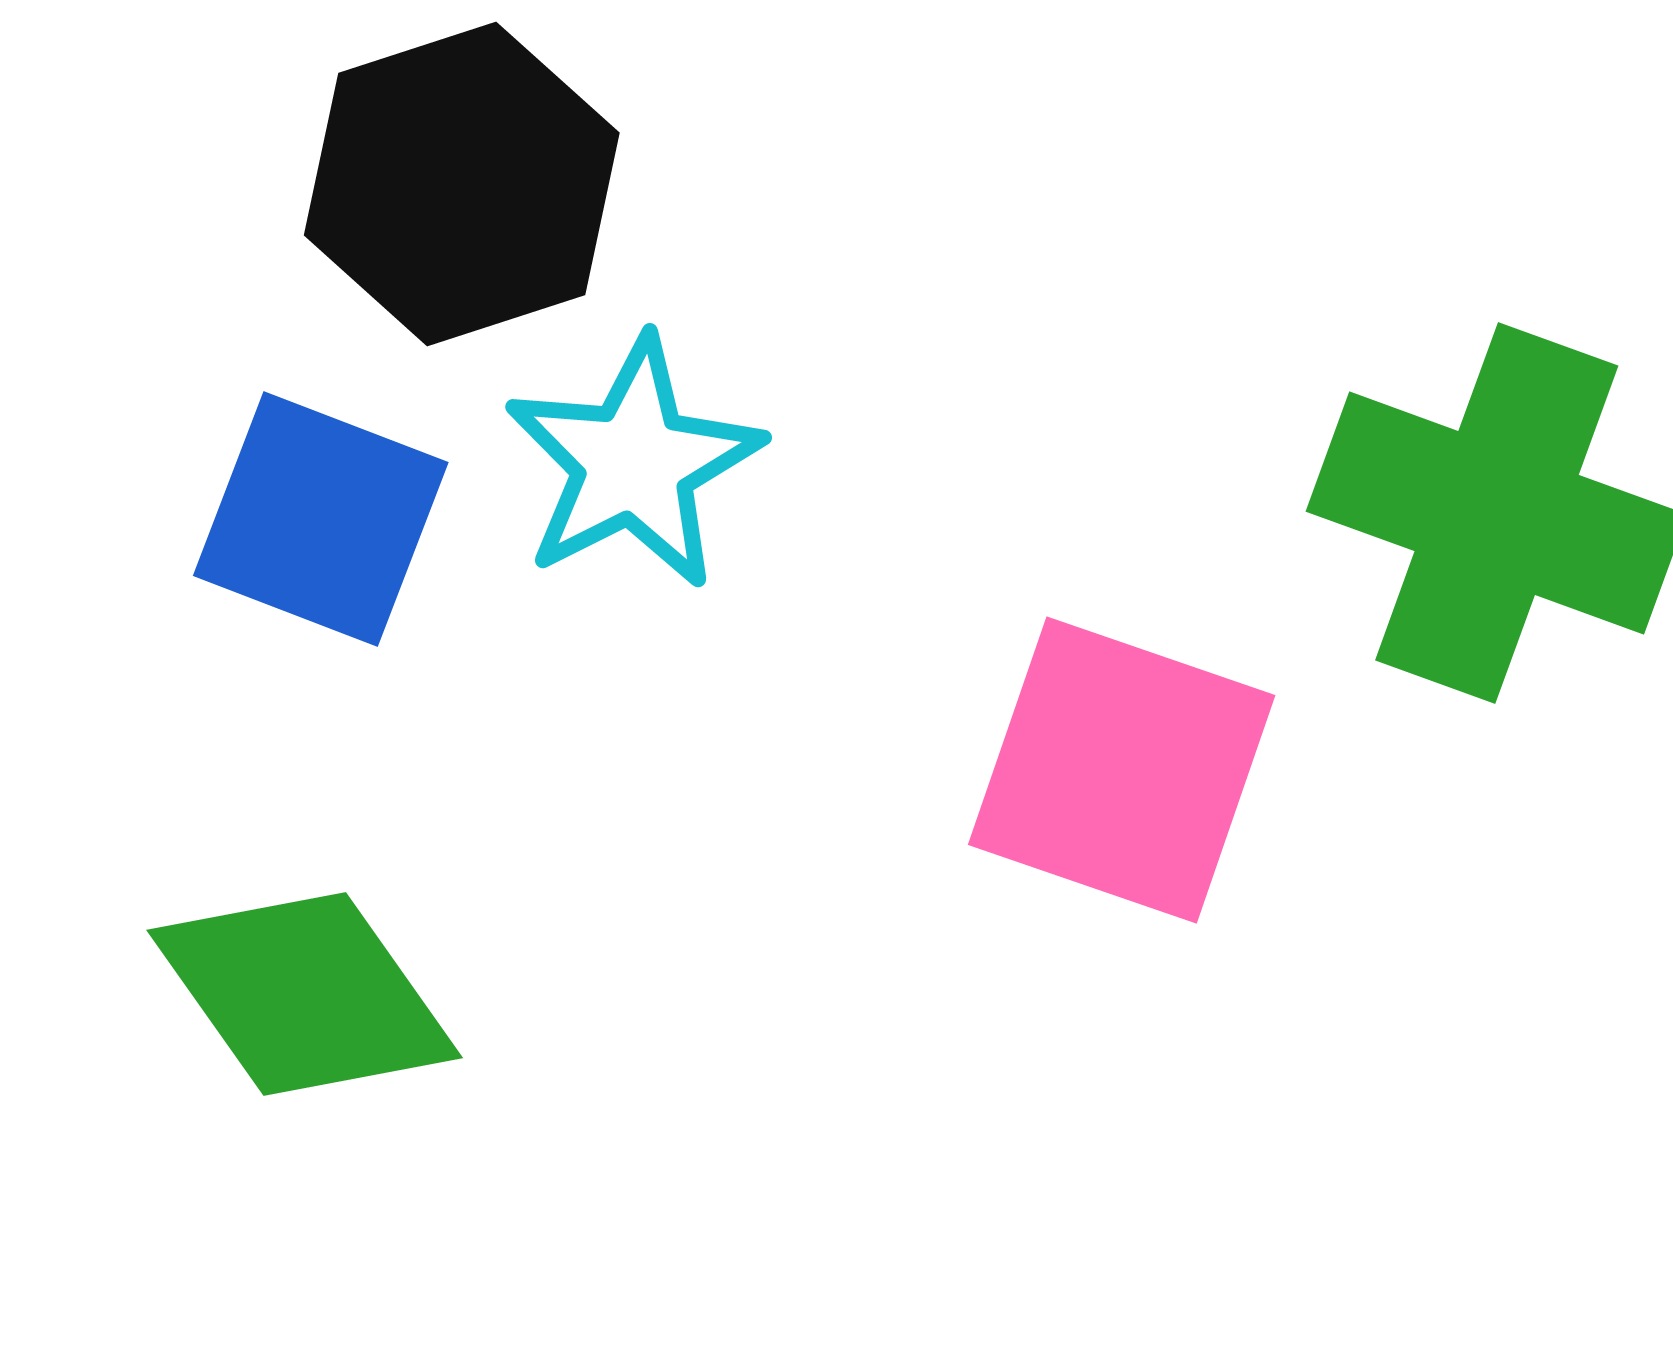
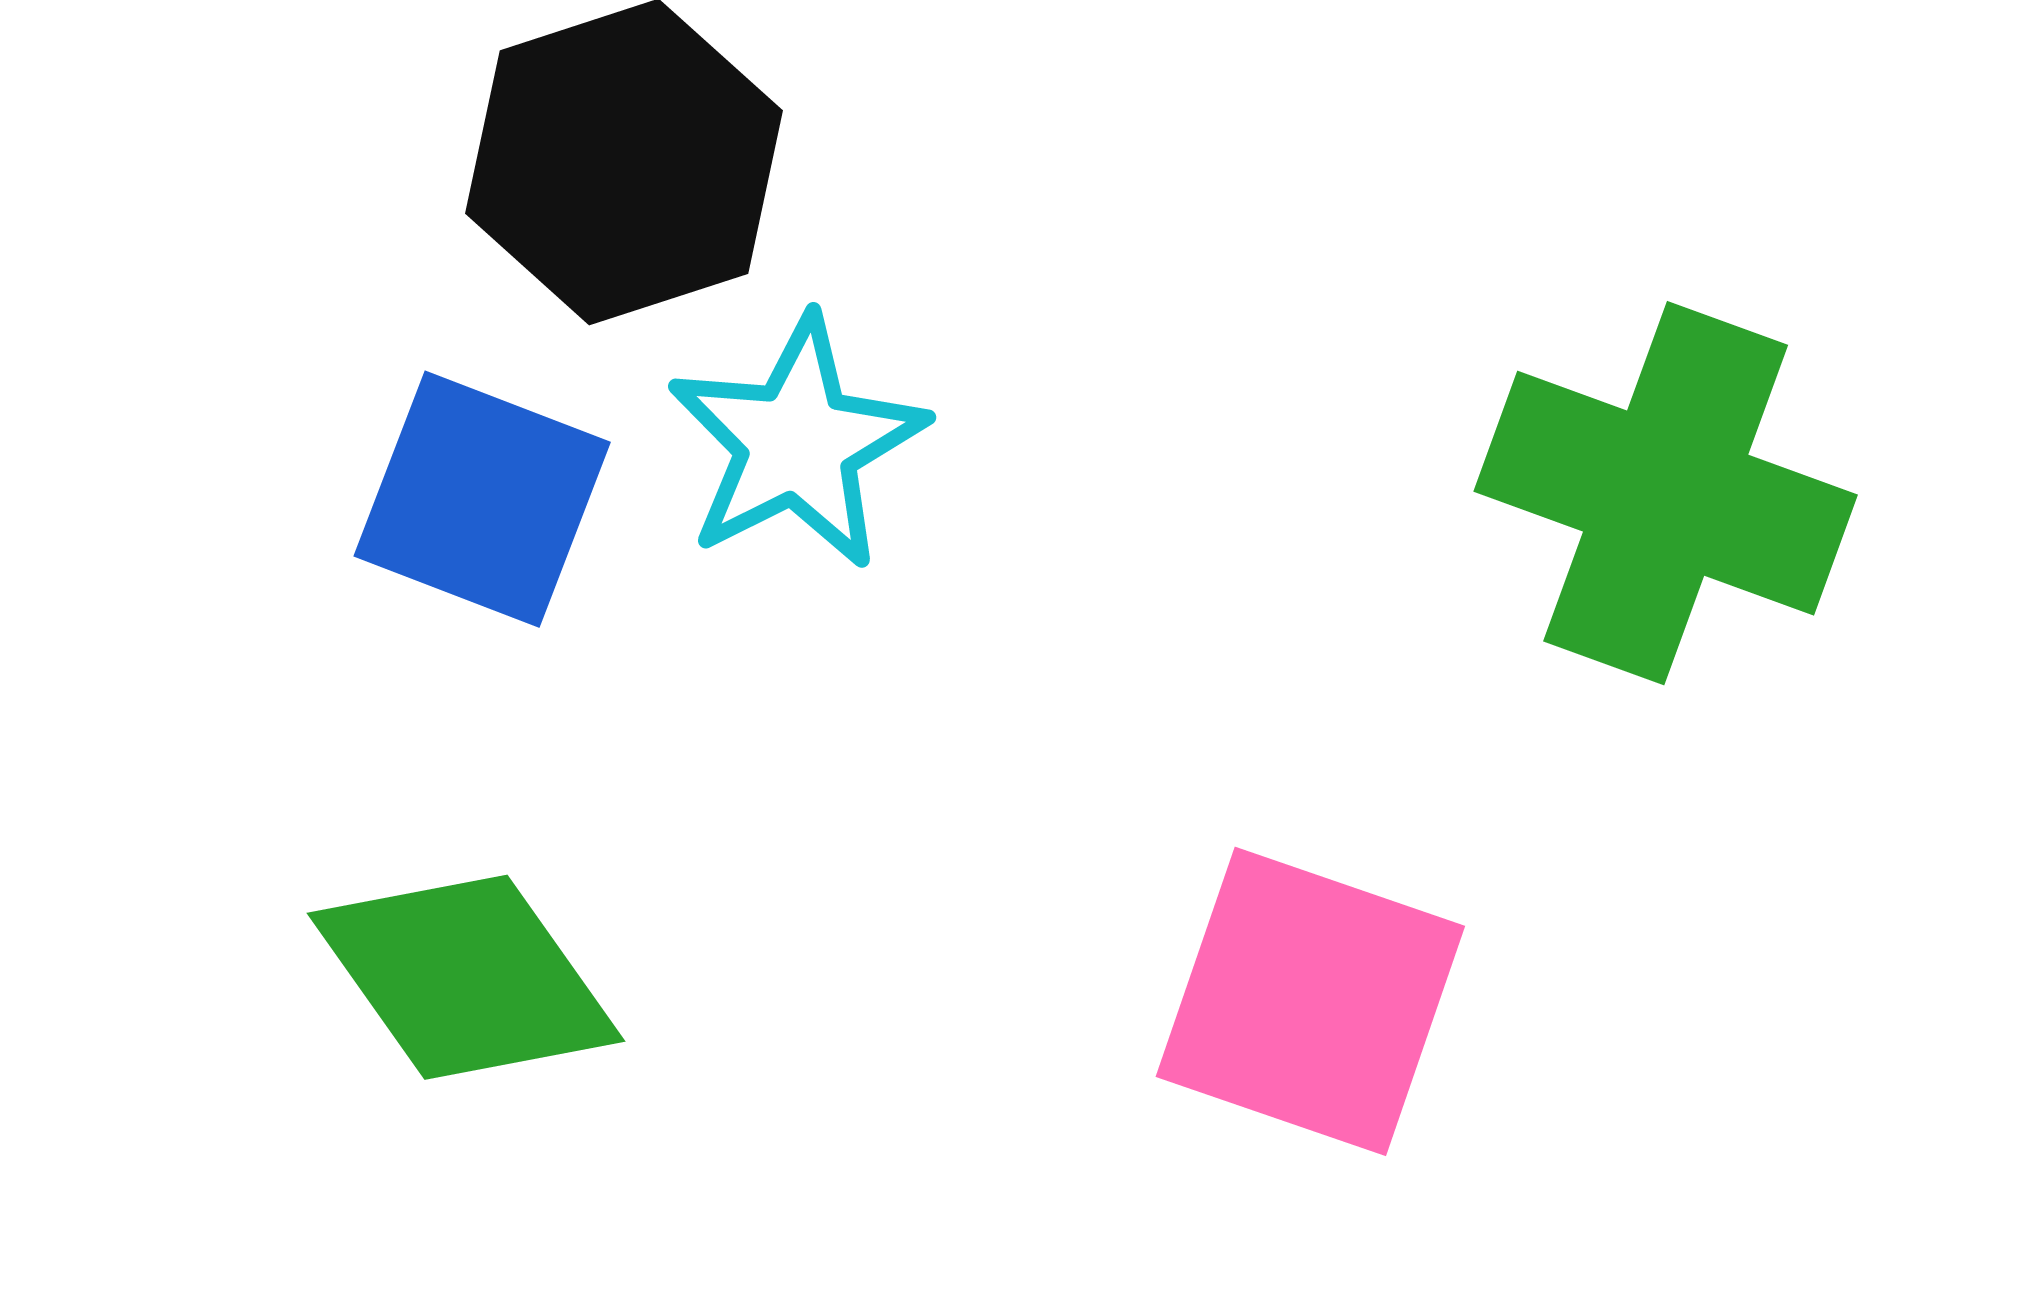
pink square: (1122, 770) -> (1310, 1001), moved

